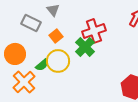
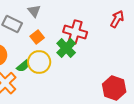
red cross: (94, 31) -> (75, 32), turned 35

